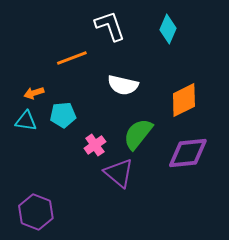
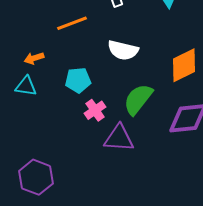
cyan pentagon: (63, 115) -> (78, 80), moved
purple triangle: (119, 173) -> (119, 138), turned -36

